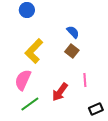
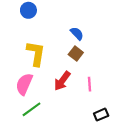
yellow L-shape: (34, 51) -> (36, 53), turned 145
red arrow: (60, 92) -> (62, 81), moved

